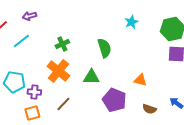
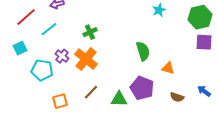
green semicircle: (104, 48) -> (143, 51), moved
green triangle: (91, 77) -> (119, 99), moved
purple cross: (34, 92) -> (62, 56), moved, turned 32

